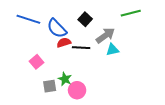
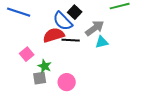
blue semicircle: (57, 28) -> (63, 21), moved
red semicircle: (64, 43) -> (54, 35), size x1.5
green star: (65, 79) -> (45, 66), moved

